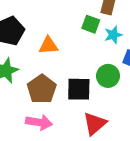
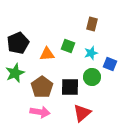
green square: (91, 24) -> (68, 46), moved
cyan star: (113, 35) -> (91, 53), moved

